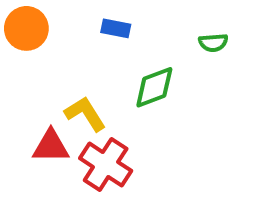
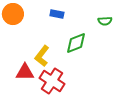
yellow L-shape: (85, 114) -> (42, 56), turned -110

